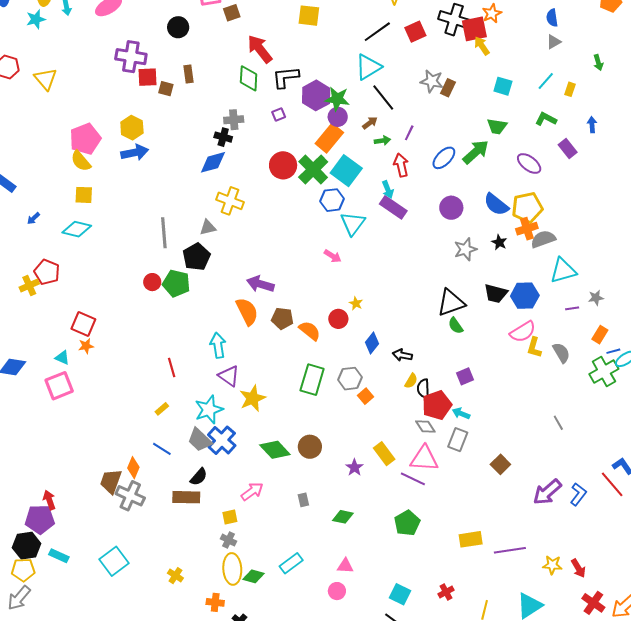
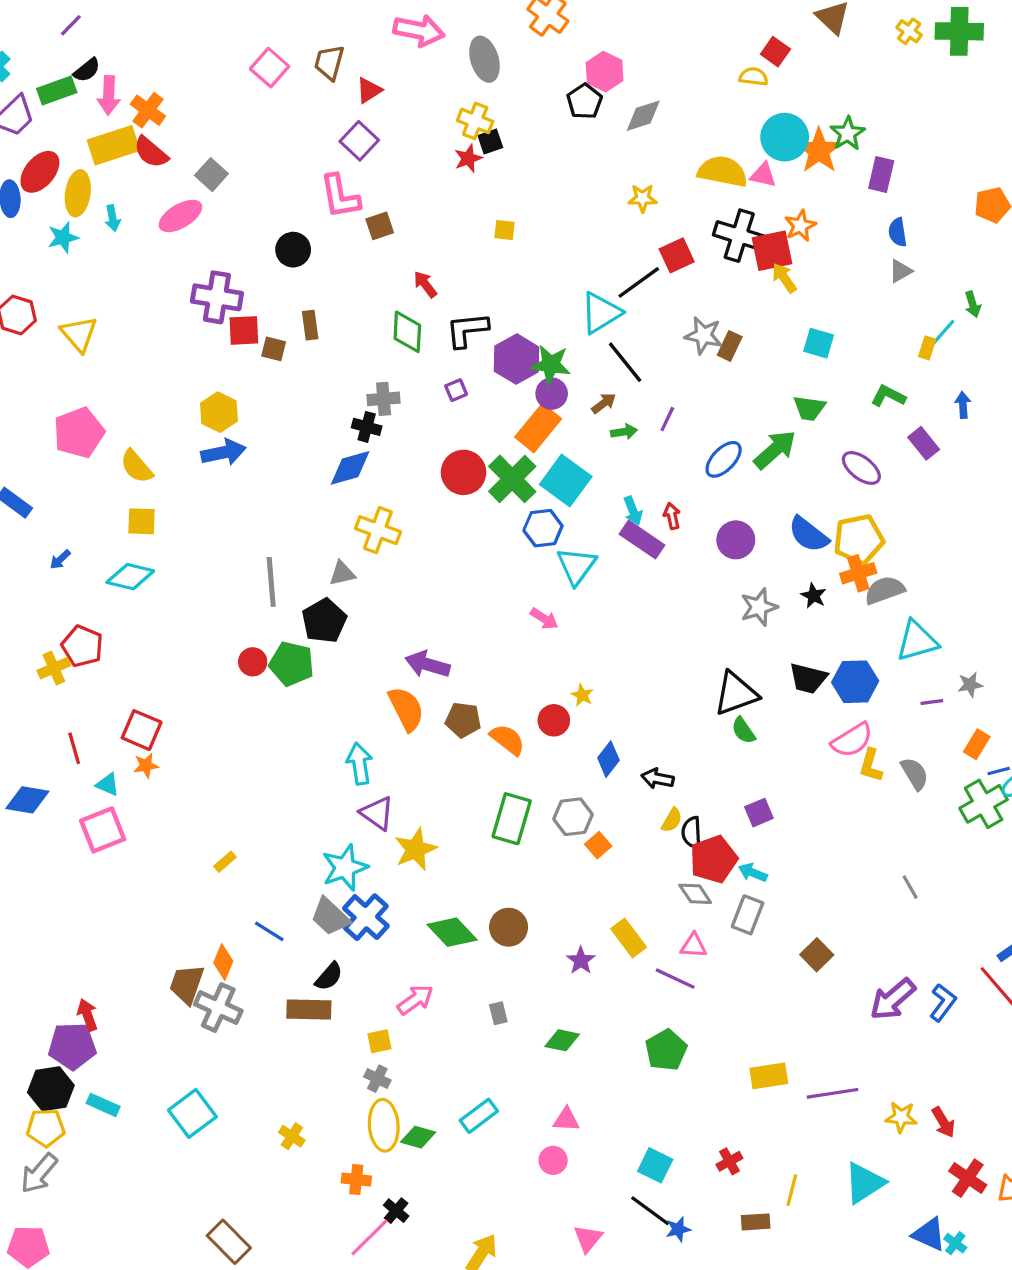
yellow square: (309, 16) -> (504, 230), size x0.6
black line: (377, 32) -> (639, 282), moved
red arrow: (260, 49) -> (425, 284), size x0.6
cyan line: (546, 81) -> (943, 333), moved
pink pentagon: (85, 139) -> (79, 433), moved
red arrow: (401, 165) -> (672, 516), moved, size x0.7
red line: (172, 368) -> (74, 748), moved
yellow rectangle: (162, 409) -> (225, 862), moved
pink triangle: (424, 459) -> (694, 946), size x0.6

